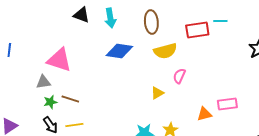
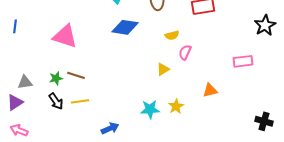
yellow semicircle: (165, 51) -> (172, 35), moved, size x0.6
gray triangle: (43, 82) -> (25, 82), moved
pink rectangle: (227, 104) -> (243, 61), moved

